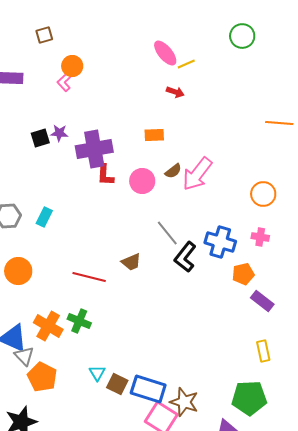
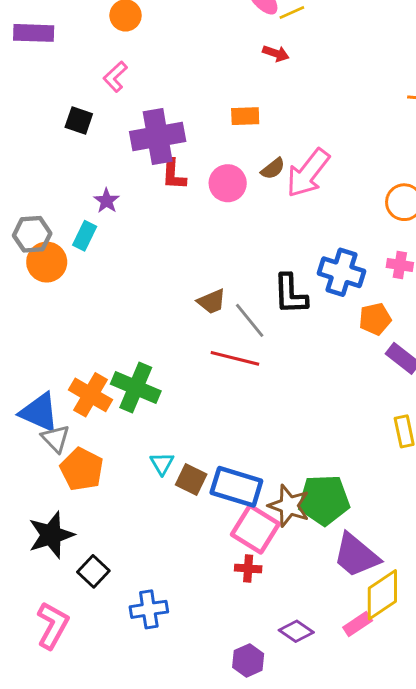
pink L-shape: (65, 81) -> (115, 77), moved
purple star: (59, 133) -> (107, 201), moved, turned 30
black square: (40, 138) -> (79, 120), turned 36
gray line: (167, 233) -> (250, 320), moved
black L-shape: (185, 257) -> (290, 294), turned -40
orange circle: (18, 271) -> (47, 262), moved
red line: (89, 277) -> (235, 358), moved
green cross: (79, 321) -> (136, 388), size x1.4
green pentagon: (249, 398) -> (324, 500), moved

